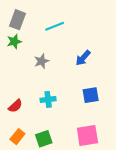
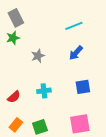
gray rectangle: (17, 20) -> (16, 18), turned -48
cyan line: (55, 26) -> (74, 26), moved

